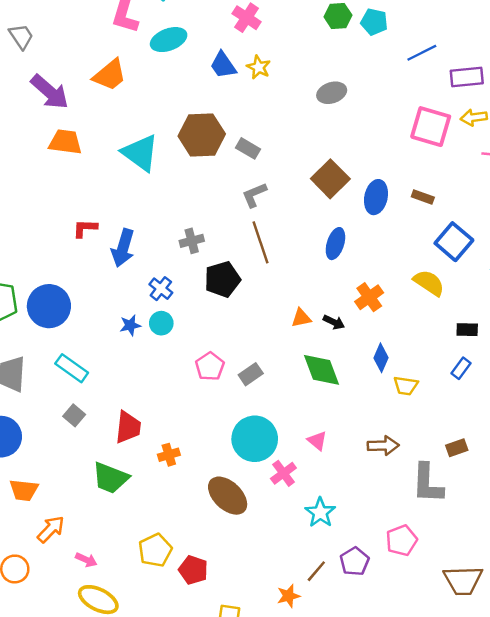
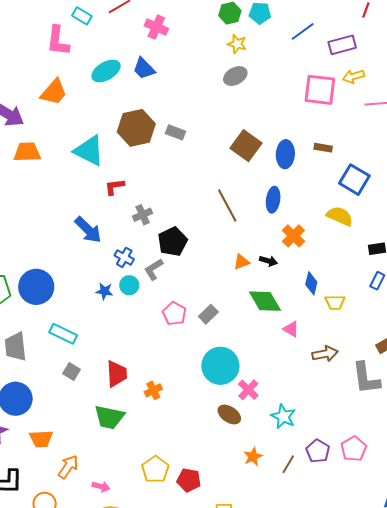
cyan ellipse: (169, 40) -> (106, 71), moved
yellow star: (259, 67) -> (237, 44), moved
gray L-shape: (254, 195) -> (154, 269), moved
red L-shape: (85, 228) -> (114, 187), moved
brown line: (260, 242) -> (227, 205), moved
blue ellipse: (335, 244) -> (273, 200), moved
blue arrow: (123, 248) -> (88, 230), turned -52
blue star: (130, 325) -> (104, 291), turned 30
pink triangle: (317, 441) -> (291, 329), moved
brown ellipse: (228, 496) -> (229, 415), moved, size x0.7
pink pentagon: (402, 540) -> (354, 449), moved
orange star: (288, 596) -> (253, 457), moved

